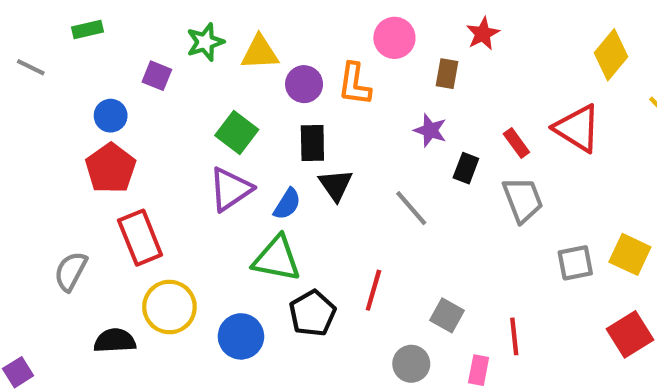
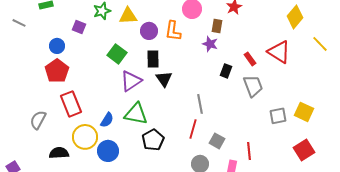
purple star: (430, 130) -> (210, 44), moved
purple triangle: (230, 189) -> (131, 81), moved
blue semicircle: (287, 204) -> (107, 120), moved
gray line: (411, 208) -> (200, 104), moved, turned 30
red line: (373, 290) -> (193, 129), moved
blue circle: (241, 336) -> (108, 151), moved

